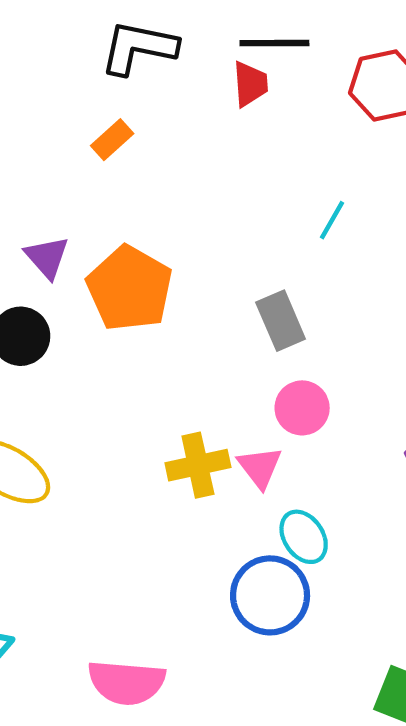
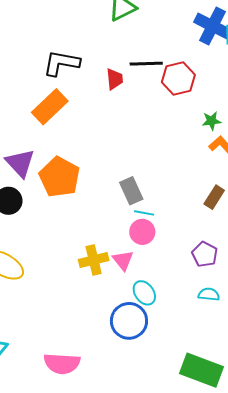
black line: (274, 43) -> (146, 64), moved
orange rectangle: (112, 140) -> (50, 107), size x1.8
cyan line: (332, 220) -> (144, 213), moved, turned 72
purple triangle: (47, 257) -> (20, 163), size x1.4

